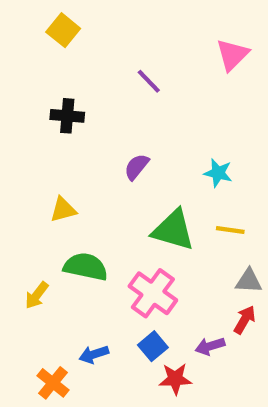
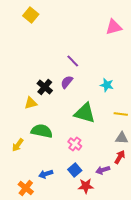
pink triangle: (232, 55) -> (114, 27), turned 30
purple line: (149, 81) -> (73, 61), moved
black cross: (67, 116) -> (45, 87), moved, turned 35
yellow line: (230, 230) -> (121, 114), moved
pink cross: (153, 293) -> (75, 144), size x0.6

